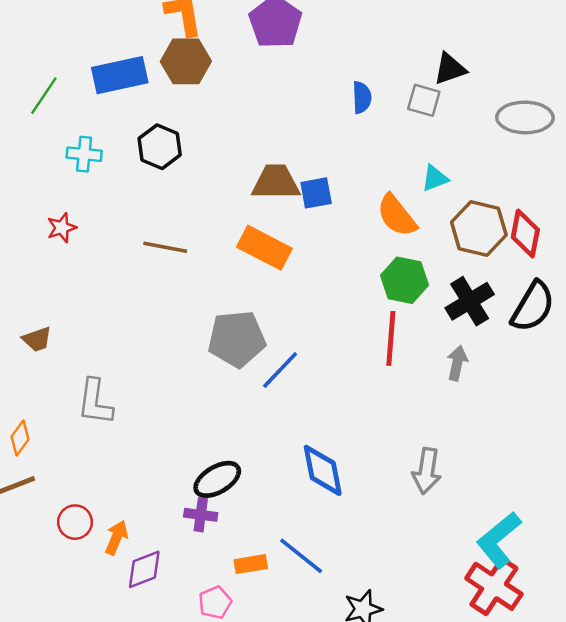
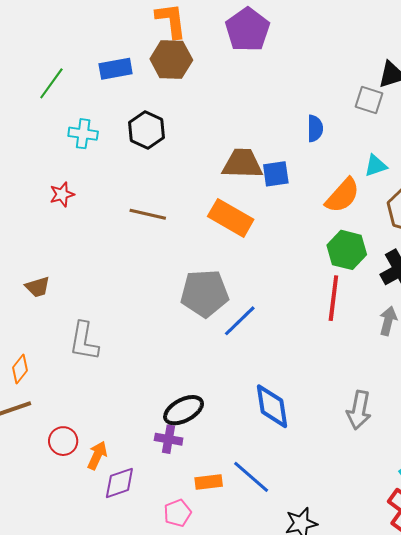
blue rectangle: (120, 75) -> (116, 69), size x0.7
blue semicircle: (362, 97) -> (315, 128), moved
orange semicircle: (397, 215) -> (342, 195), turned -102

